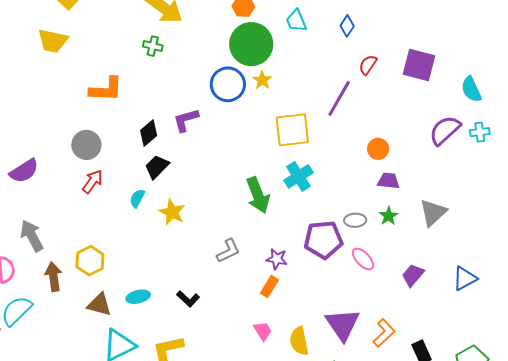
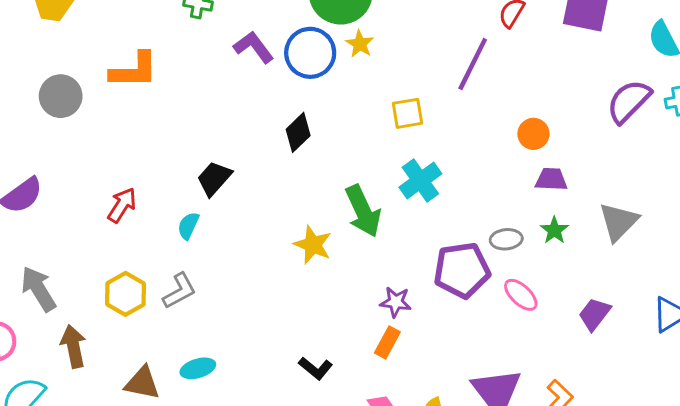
purple L-shape: (186, 120) -> (254, 47), moved, turned 72
yellow square: (292, 130) -> (408, 113), size x0.6
black diamond: (149, 133) -> (298, 132), moved
gray circle: (86, 145) -> (61, 96), moved
yellow star: (172, 212) -> (313, 245), moved
gray L-shape: (228, 251) -> (179, 291), moved
yellow hexagon: (90, 261) -> (126, 294), moved
black L-shape: (188, 299) -> (316, 368), moved

